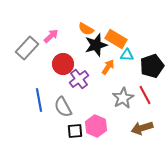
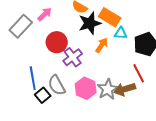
gray star: (123, 98) -> (108, 89), moved
pink hexagon: (96, 126) -> (86, 88), moved
brown arrow: (142, 128) -> (125, 89), moved
black square: (75, 131) -> (43, 95), moved, turned -35

